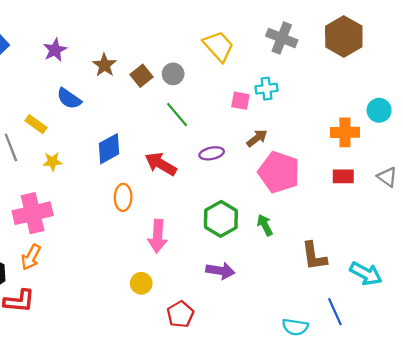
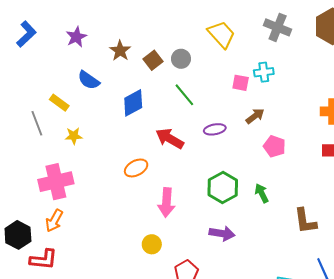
blue diamond: (109, 149) -> (133, 103), moved
pink pentagon: (279, 172) -> (274, 146), size x0.6
orange ellipse: (123, 197) -> (136, 168), turned 60

